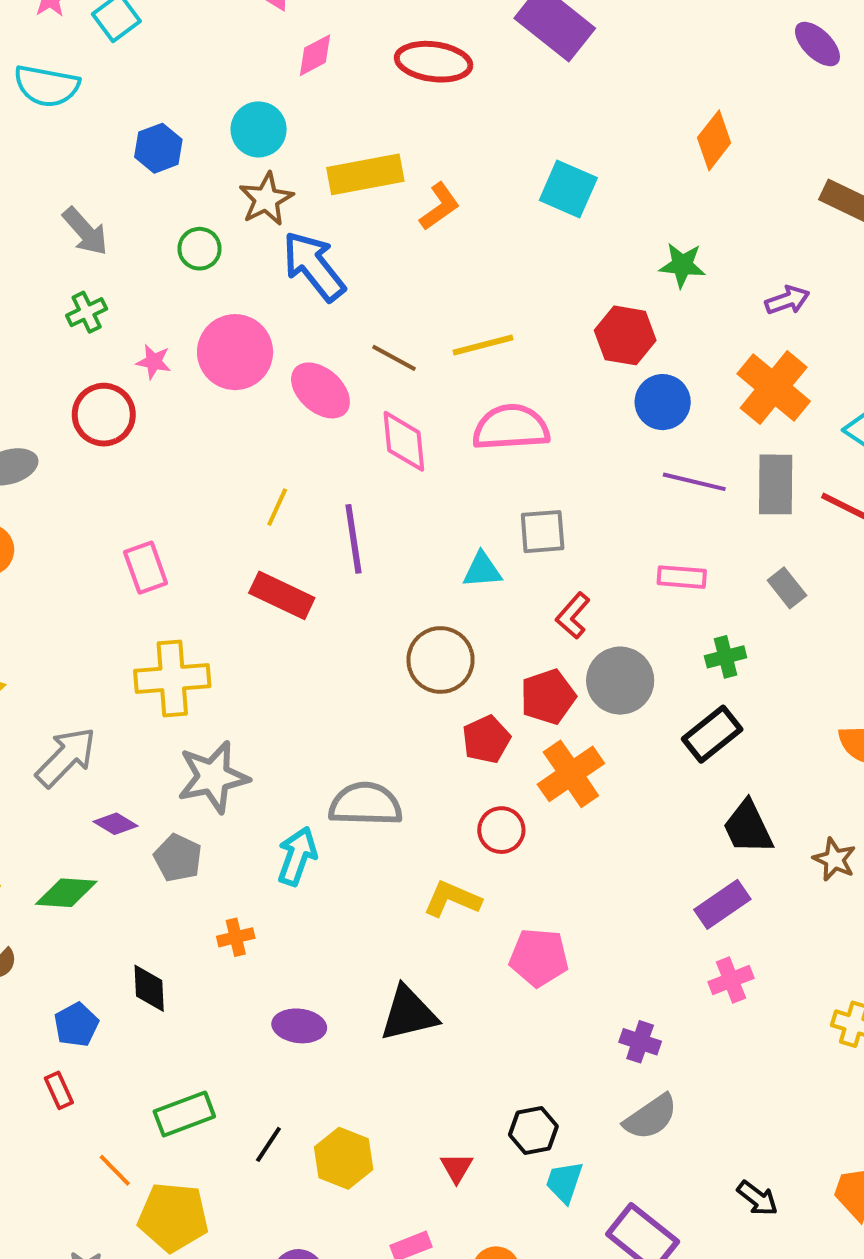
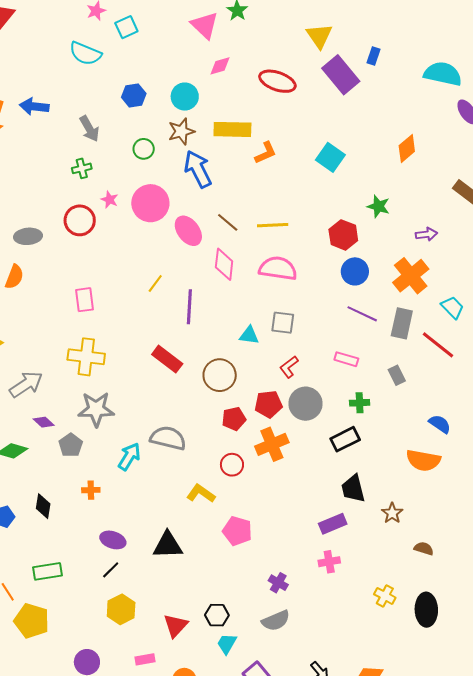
red rectangle: (282, 595) -> (167, 359), moved
black line: (268, 1144) -> (111, 570), moved
red triangle: (457, 1168) -> (175, 626), size x1.5

